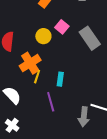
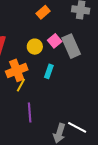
gray rectangle: (90, 38) -> (71, 46), moved
cyan rectangle: (60, 79) -> (49, 71), moved

